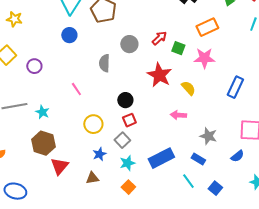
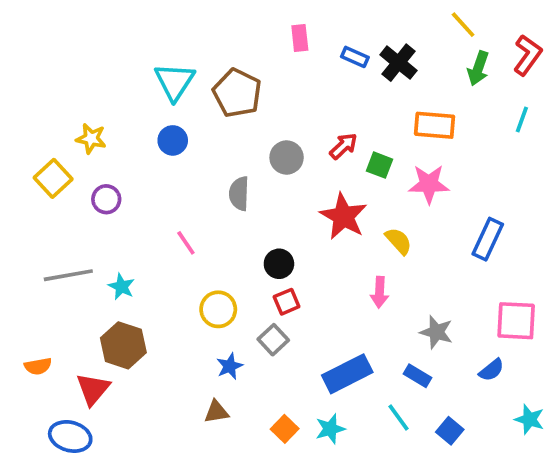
yellow star: (14, 19) -> (91, 139), moved
orange rectangle: (207, 27) -> (435, 125), turned 30
pink arrow: (178, 115) -> (380, 292), turned -91
cyan star: (127, 163) -> (330, 429), moved
red triangle: (59, 166) -> (93, 389), moved

